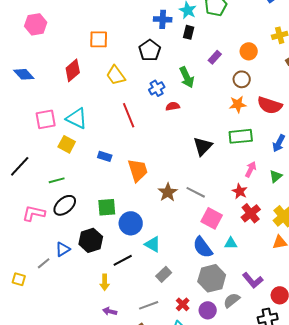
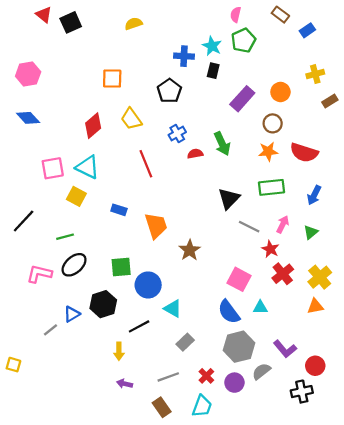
pink hexagon: (36, 24) -> (28, 74), moved
purple rectangle: (215, 57) -> (242, 99), size x1.6
red diamond: (73, 70) -> (93, 126), moved
green arrow: (187, 77) -> (222, 144), moved
gray line: (196, 192) -> (249, 227), moved
yellow square: (19, 279) -> (13, 365), moved

